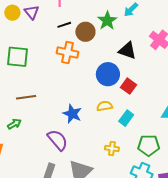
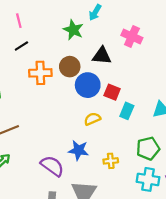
black line: (64, 25) -> (21, 46), moved
brown circle: (85, 32) -> (70, 67), moved
blue star: (72, 114) -> (78, 150), moved
cyan rectangle: (126, 118) -> (127, 111), moved

